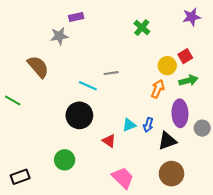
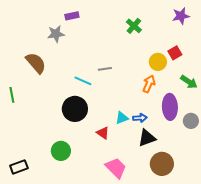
green arrow: (188, 80) -> (189, 82), moved, turned 48
green line: (13, 101) -> (12, 95), turned 49
blue arrow: (148, 125) -> (140, 118), turned -112
black triangle: (167, 141) -> (147, 138), moved

